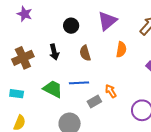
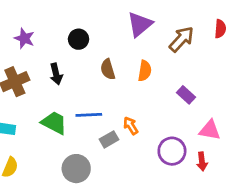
purple star: (25, 14) -> (24, 38), moved
purple triangle: (107, 21) -> (140, 24), moved
brown semicircle: (85, 53) -> (108, 69), moved

